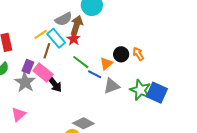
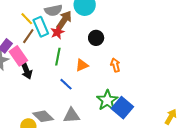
yellow line: (41, 34) -> (27, 19), turned 64
black circle: (121, 54) -> (96, 38), moved
green line: (81, 62) -> (58, 57), turned 48
blue line: (95, 74) -> (66, 84), moved
gray triangle: (111, 86) -> (72, 115), moved

